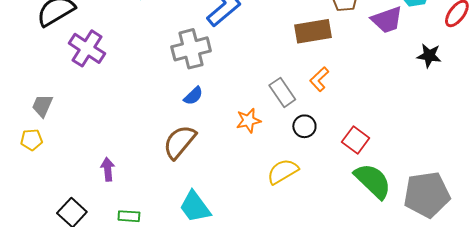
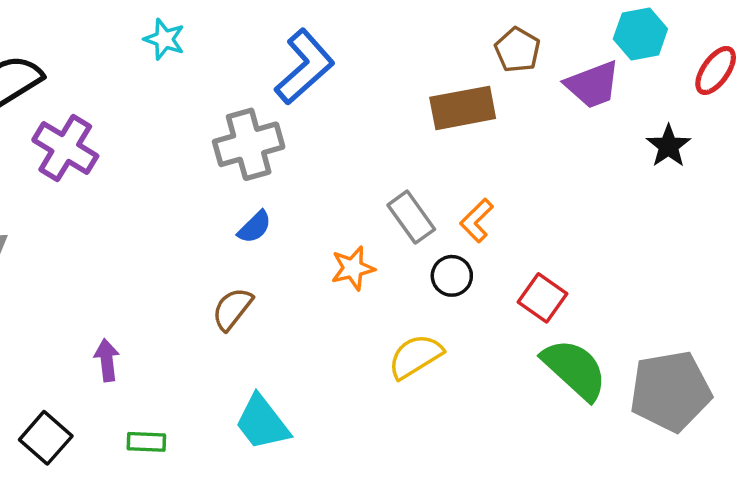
black star: (429, 56) -> (668, 146), turned 30
orange L-shape: (319, 79) -> (477, 220), moved
brown semicircle: (180, 142) -> (232, 309), size x0.7

